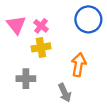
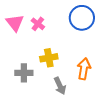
yellow cross: (41, 47) -> (49, 58), moved
orange arrow: (79, 65) -> (84, 69), moved

